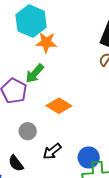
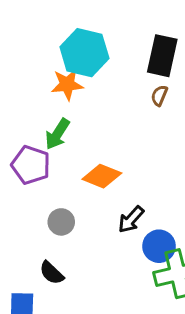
cyan hexagon: (31, 21) -> (84, 53), moved
black arrow: (52, 151) -> (131, 219), moved

